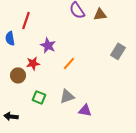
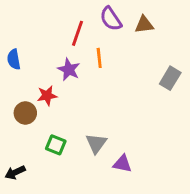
red line: (26, 20) -> (77, 33), moved
orange line: (69, 63) -> (99, 58), moved, turned -48
gray triangle: (67, 96) -> (96, 143), turned -35
black arrow: (11, 116) -> (15, 172), turned -32

